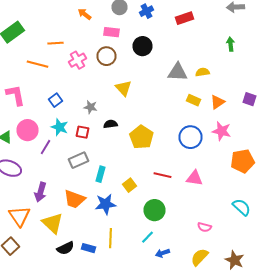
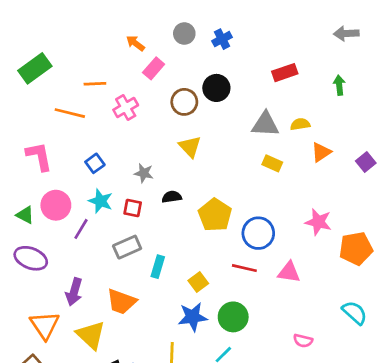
red rectangle: (184, 18) -> (285, 73), moved
pink rectangle: (112, 32) -> (154, 68), moved, turned -56
brown circle: (106, 56) -> (184, 102), moved
purple square: (250, 99) -> (366, 162), turned 32
yellow rectangle: (194, 100) -> (272, 163), moved
orange triangle: (218, 102) -> (321, 152), moved
pink star: (222, 131) -> (318, 222), moved
blue circle: (190, 137) -> (258, 233), moved
blue star: (106, 204) -> (193, 317), moved

